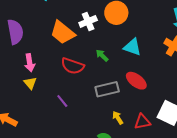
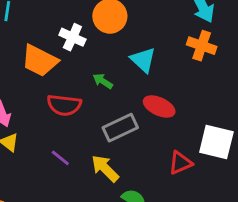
white cross: (88, 21) -> (72, 37), turned -30
cyan triangle: (132, 47) -> (143, 60), turned 36
yellow arrow: (118, 118) -> (105, 168), moved, size x1.5

